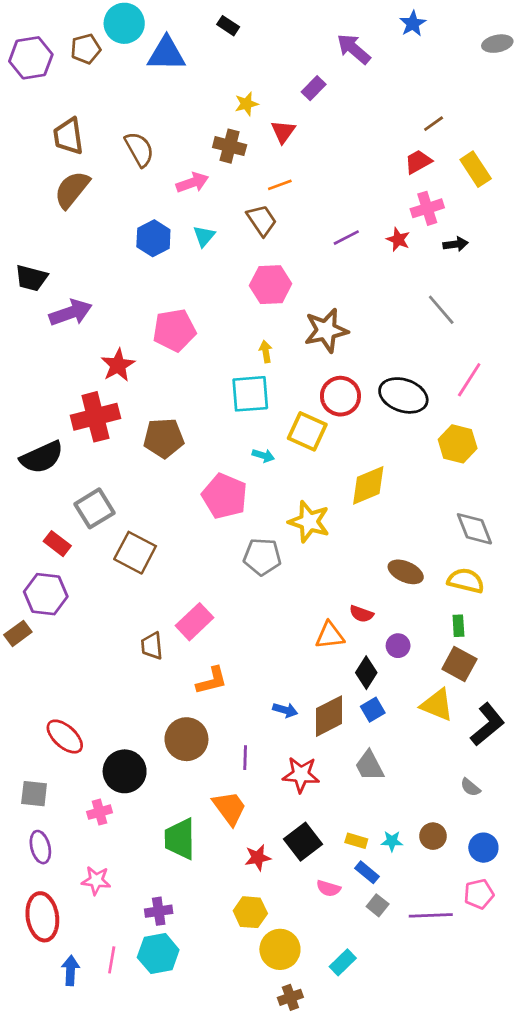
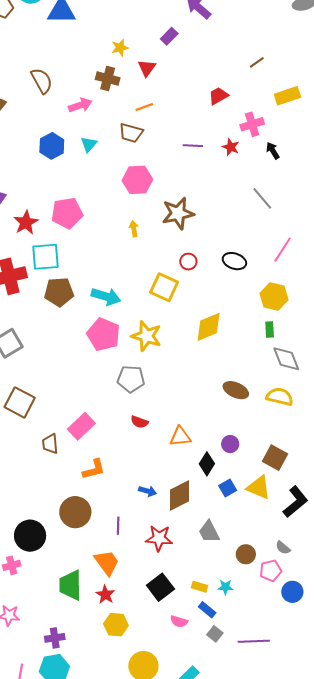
red trapezoid: (418, 162) -> (218, 96), moved
yellow rectangle: (476, 169) -> (287, 96), turned -75
brown trapezoid: (262, 220) -> (131, 133), turned 140
purple line: (346, 238) -> (193, 146), turned 30
black arrow: (456, 244) -> (273, 151), turned -114
red star: (118, 365) -> (26, 223), moved
cyan square: (250, 394) -> (45, 257), moved
black ellipse: (403, 395) -> (234, 261), size x0.7
red circle: (340, 396) -> (188, 262), size x0.6
cyan arrow: (263, 456) -> (106, 297), moved, size x1.8
yellow star: (309, 522) -> (146, 336), moved
brown square: (135, 553) -> (20, 402), moved
red semicircle: (361, 614) -> (139, 422), moved
green rectangle: (458, 626) -> (270, 330), moved
blue square: (373, 710) -> (228, 488), moved
brown circle: (433, 836) -> (246, 554), moved
red star: (258, 858) -> (105, 595), moved, turned -30
pink pentagon: (479, 894) -> (271, 571), moved
yellow hexagon: (250, 912) -> (116, 625), moved

